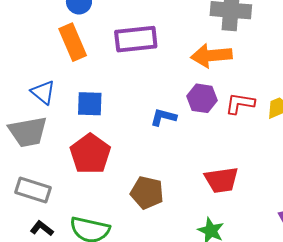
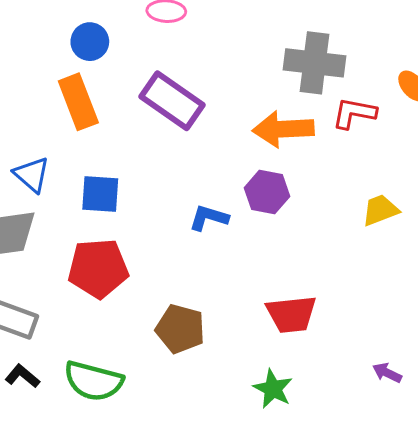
purple rectangle: (136, 39) -> (172, 101), turned 39
red L-shape: (240, 103) -> (354, 113), moved
red pentagon: (90, 154) -> (98, 268), turned 30

